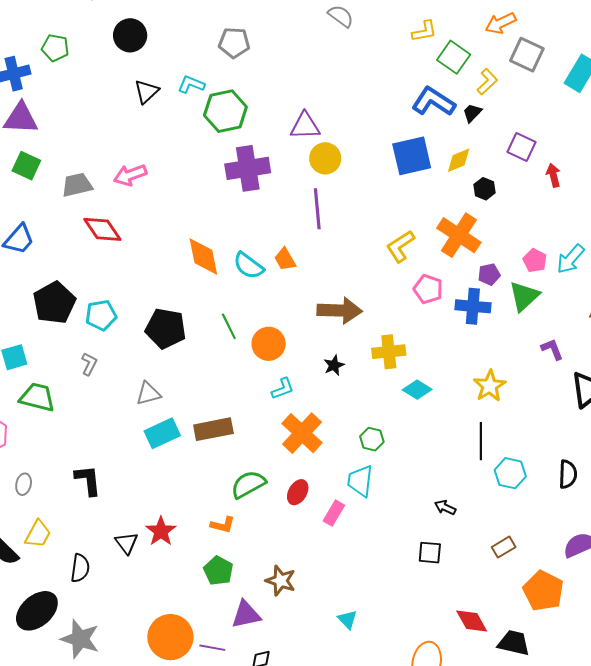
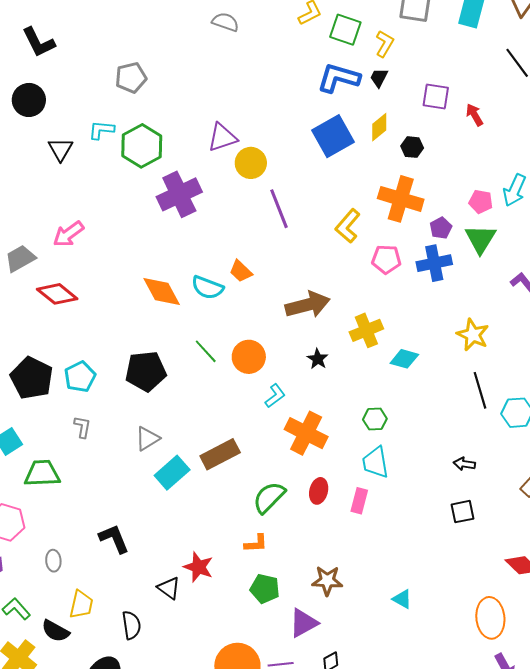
purple line: (317, 209) -> (279, 209), moved

